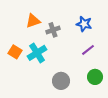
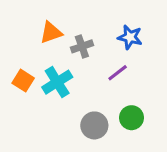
purple line: (88, 50) -> (118, 73), moved
green circle: (95, 77) -> (132, 118), moved

